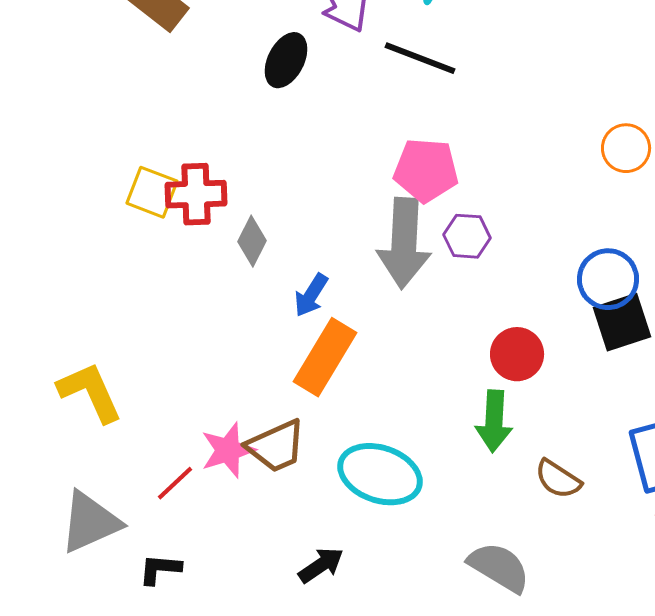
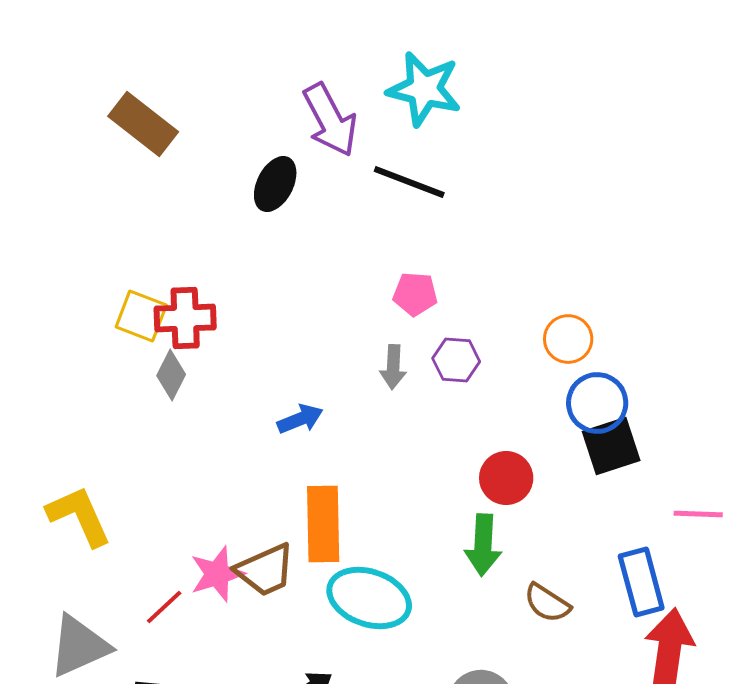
orange circle: (626, 148) -> (568, 339), moved
pink pentagon: (426, 170) -> (415, 294), size x0.7
gray diamond: (252, 241) -> (171, 375), moved
gray arrow: (404, 243) -> (393, 367), size x0.5
blue arrow: (311, 295) -> (300, 419), turned -144
orange rectangle: (325, 357) -> (323, 524), moved, turned -32

